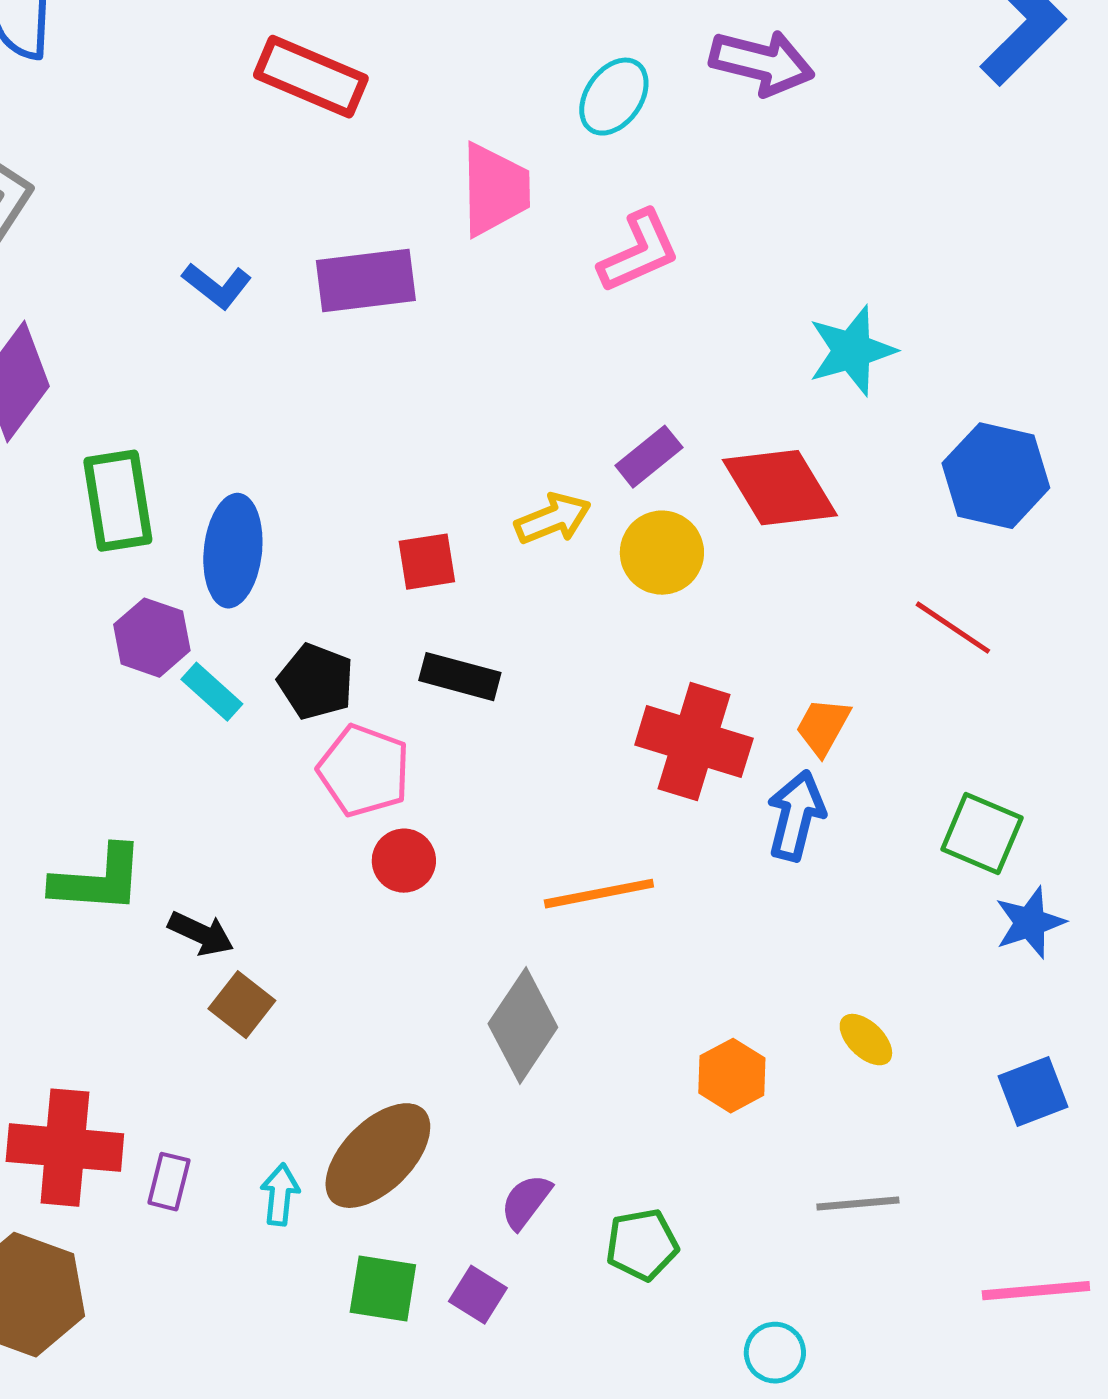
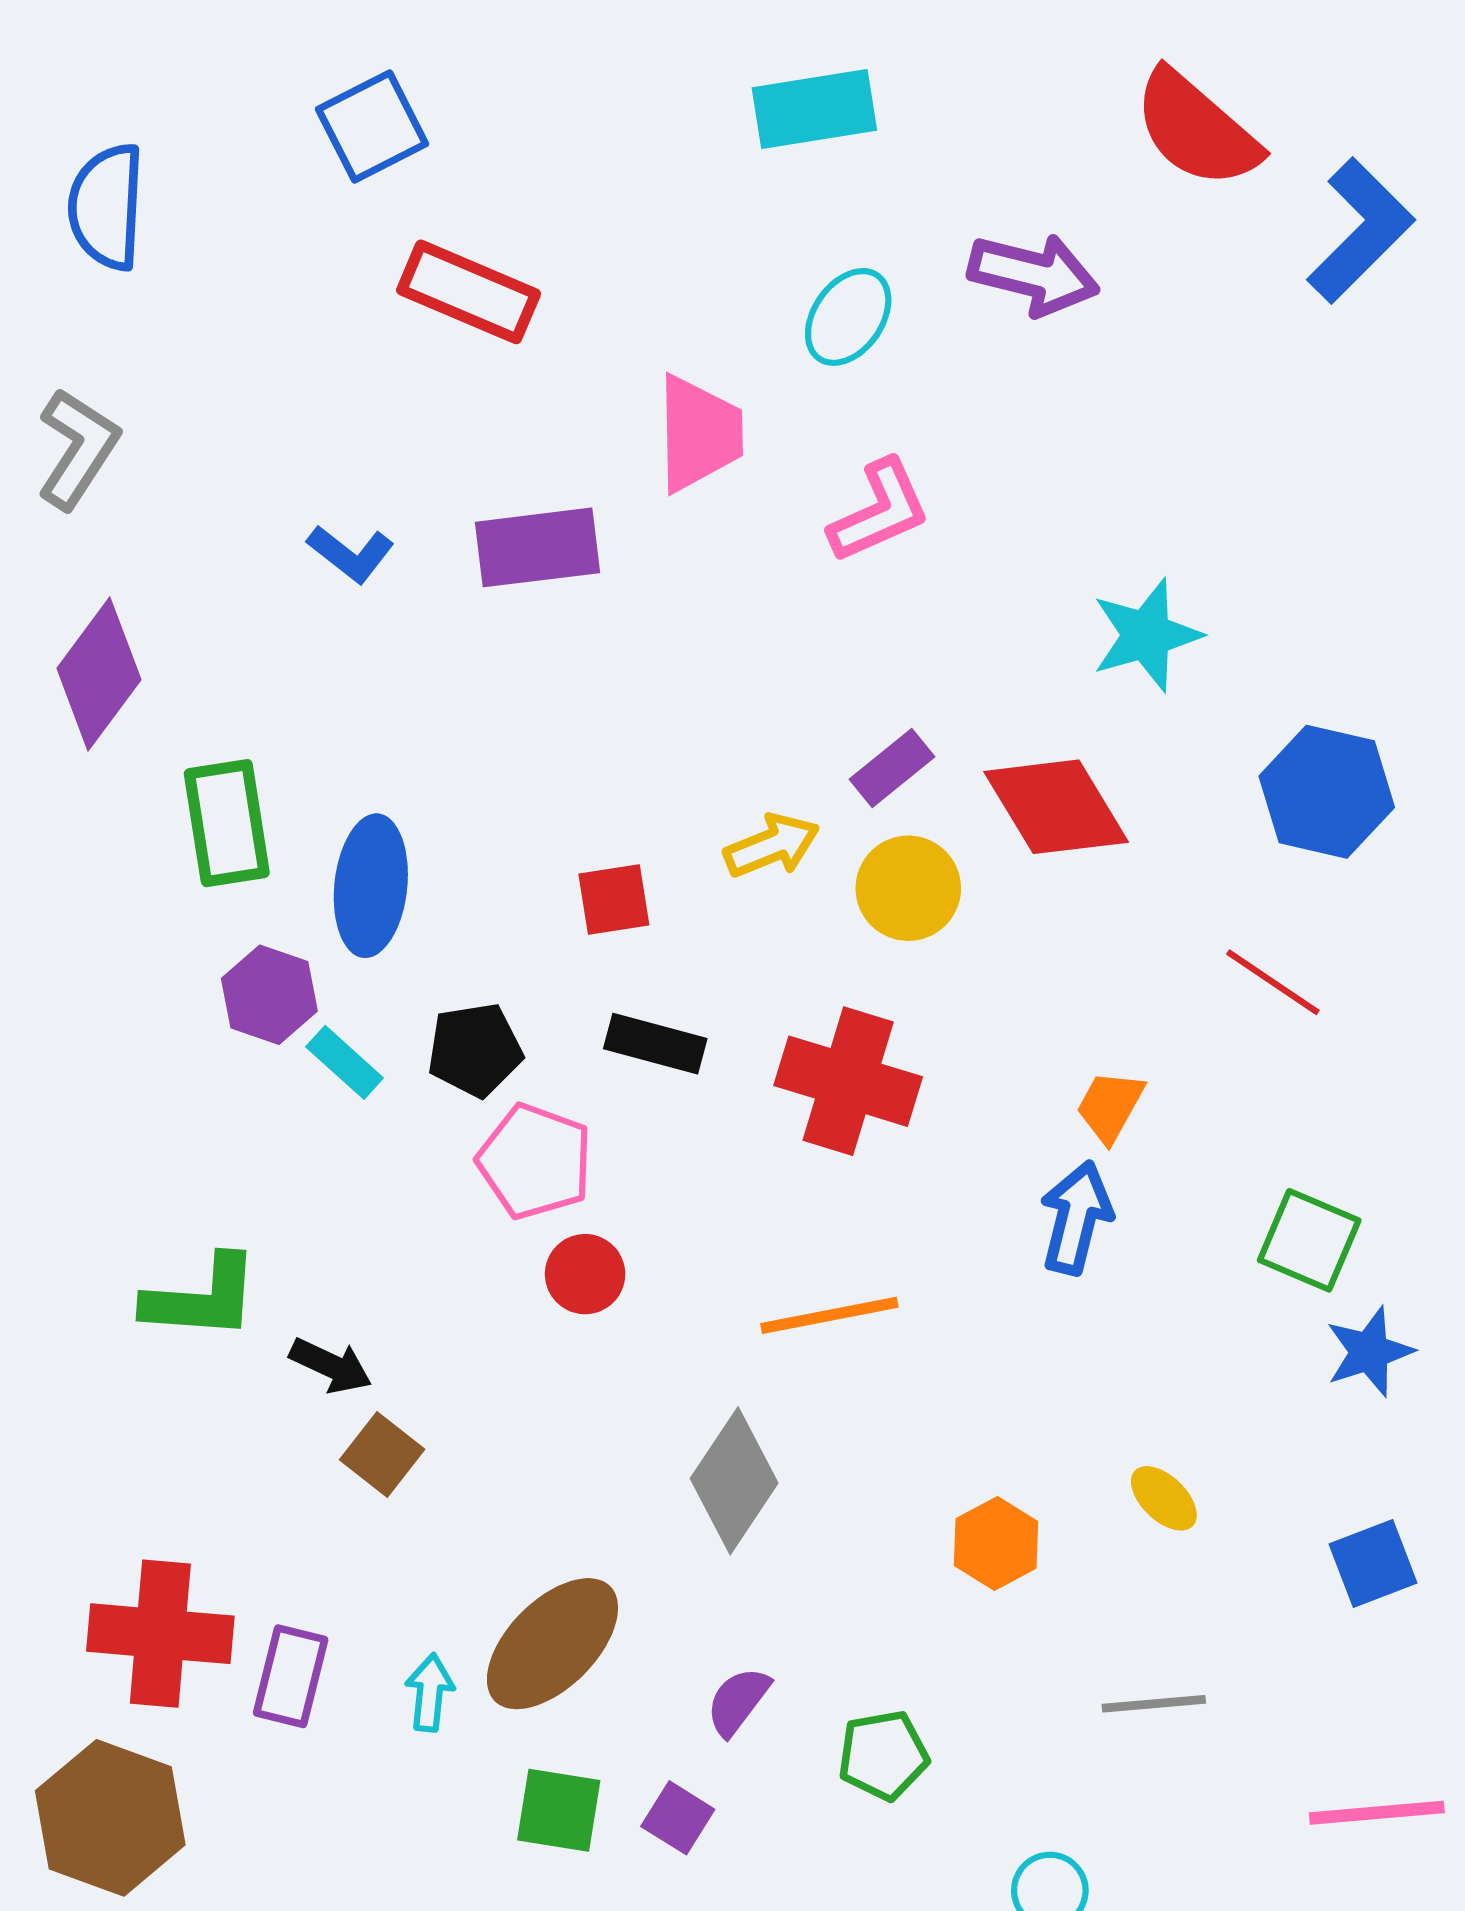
black pentagon: (316, 682) -> (475, 1050), turned -30
red cross: (694, 742) -> (848, 1081), moved
purple rectangle: (169, 1182) -> (291, 1676), size x1.4

